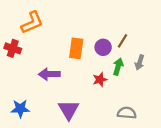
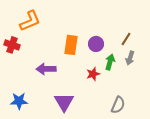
brown line: (122, 41) -> (126, 39), moved
gray semicircle: (127, 113) -> (118, 105), turned 108

